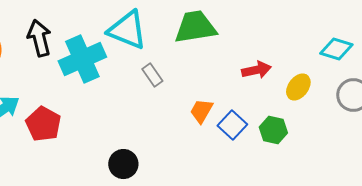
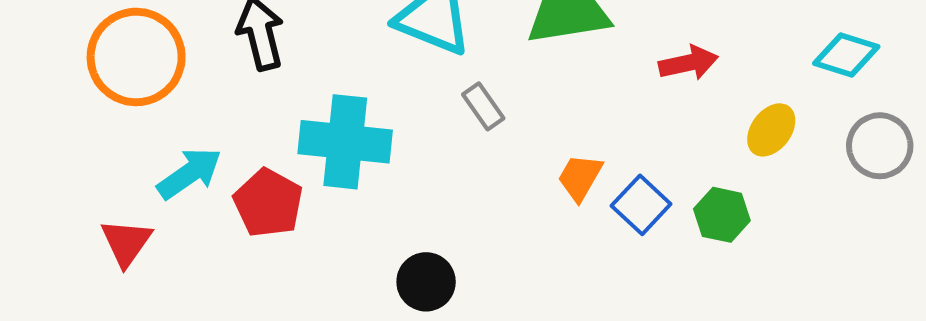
cyan cross: (82, 59) -> (345, 142), moved, turned 30
red arrow: (256, 70) -> (688, 63), moved

